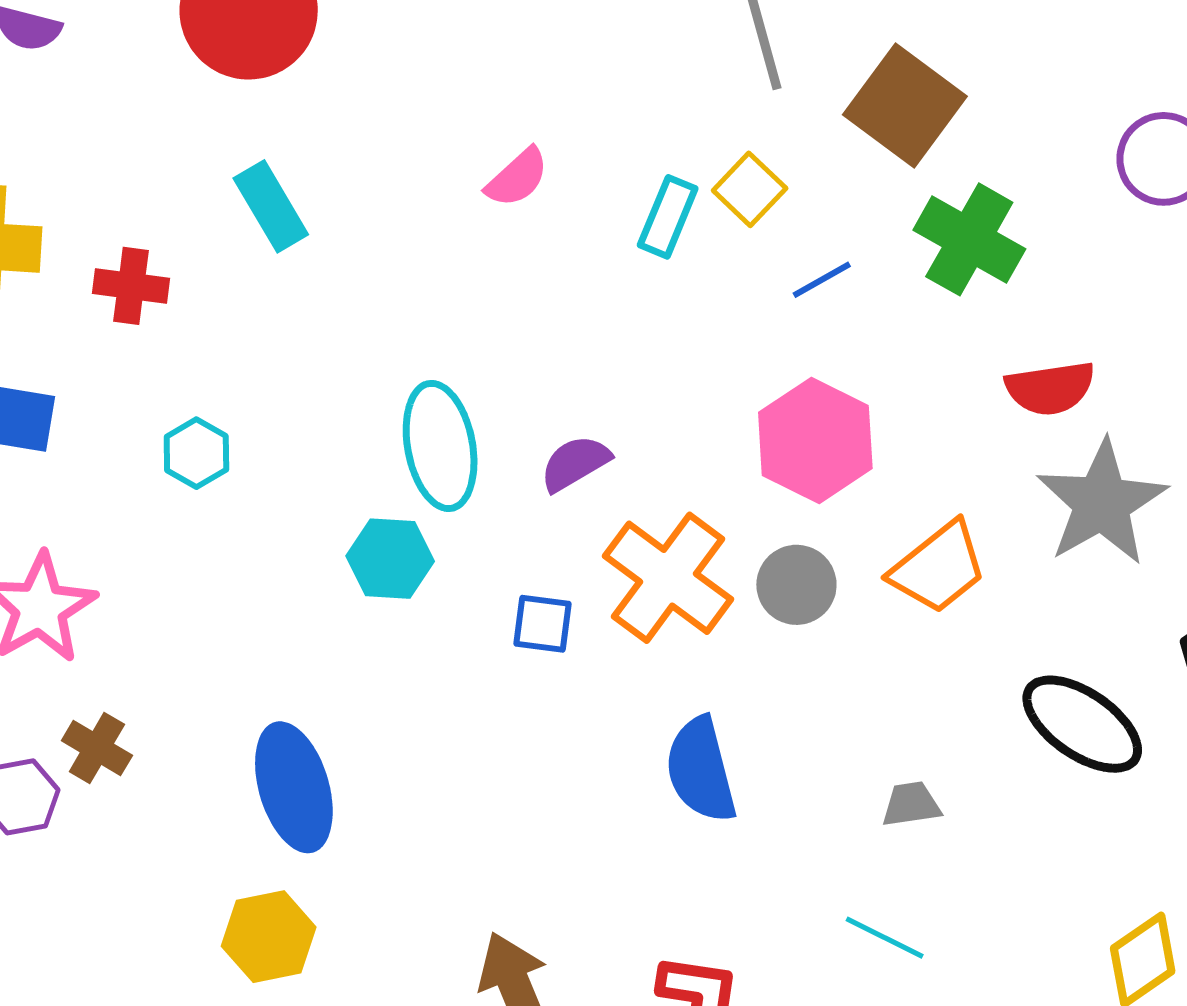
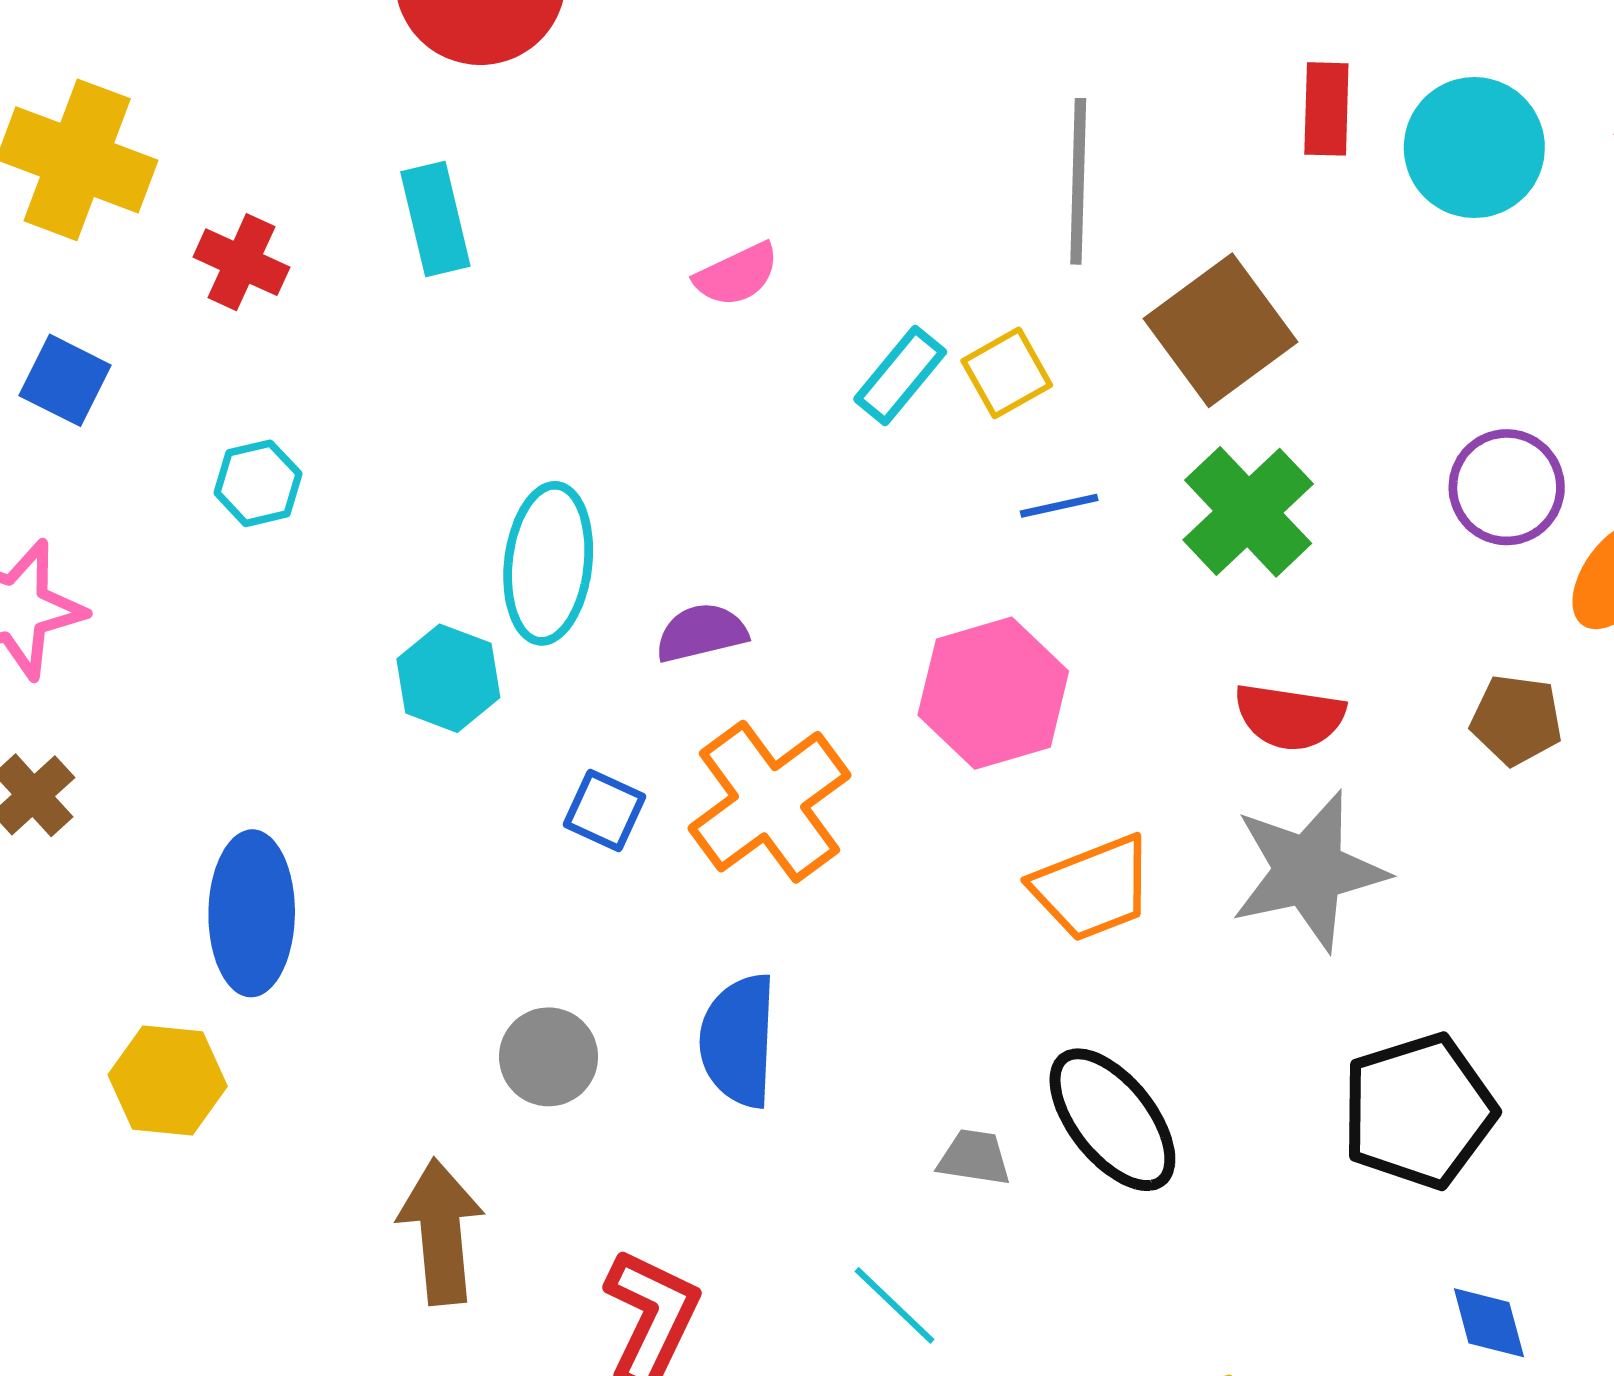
gray circle: (796, 585) -> (549, 1057), moved
black ellipse: (1082, 724) -> (1112, 1120), moved

